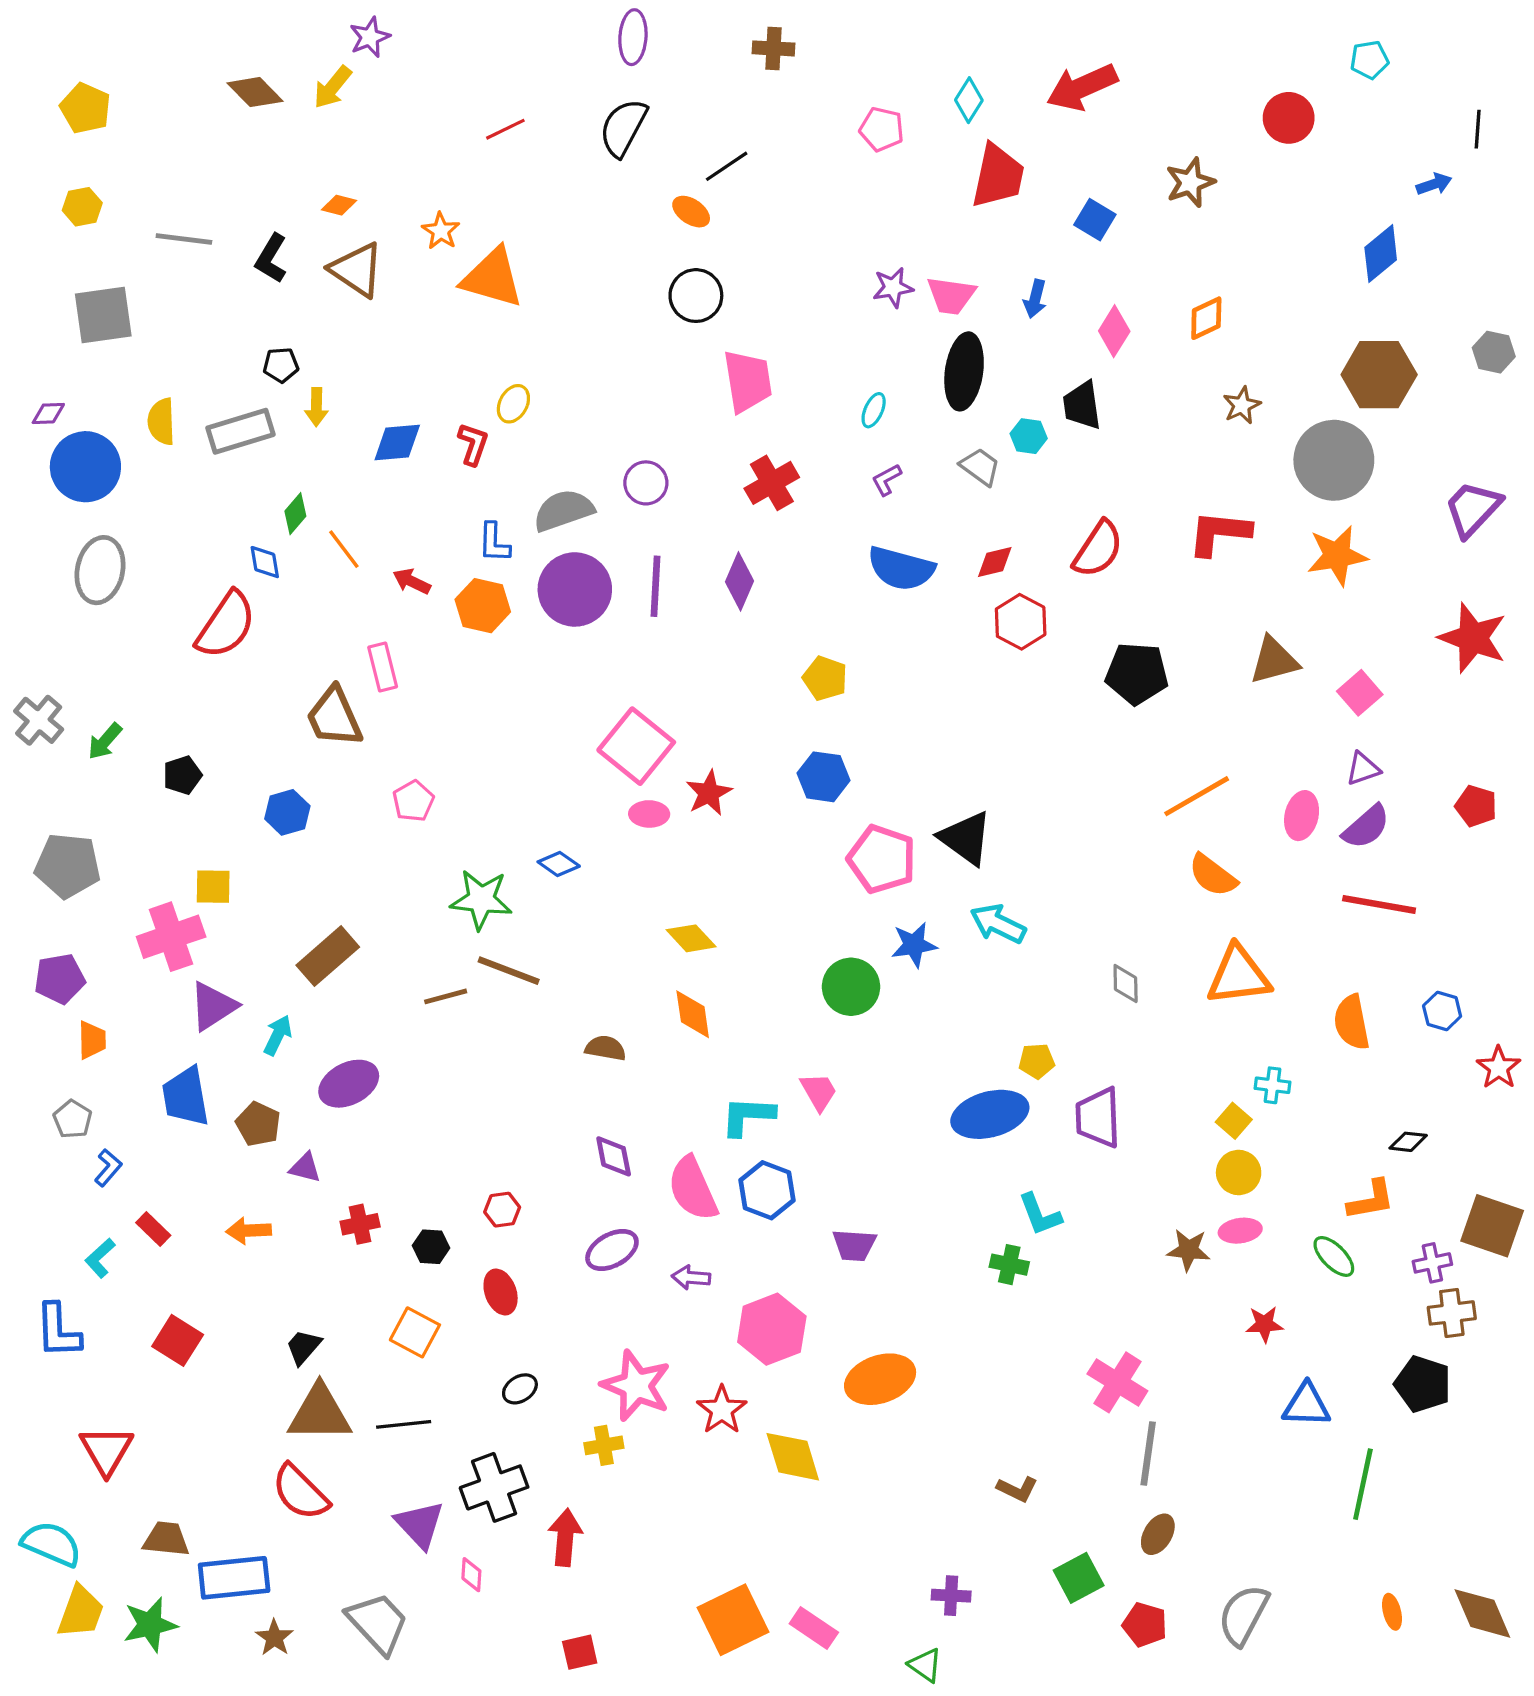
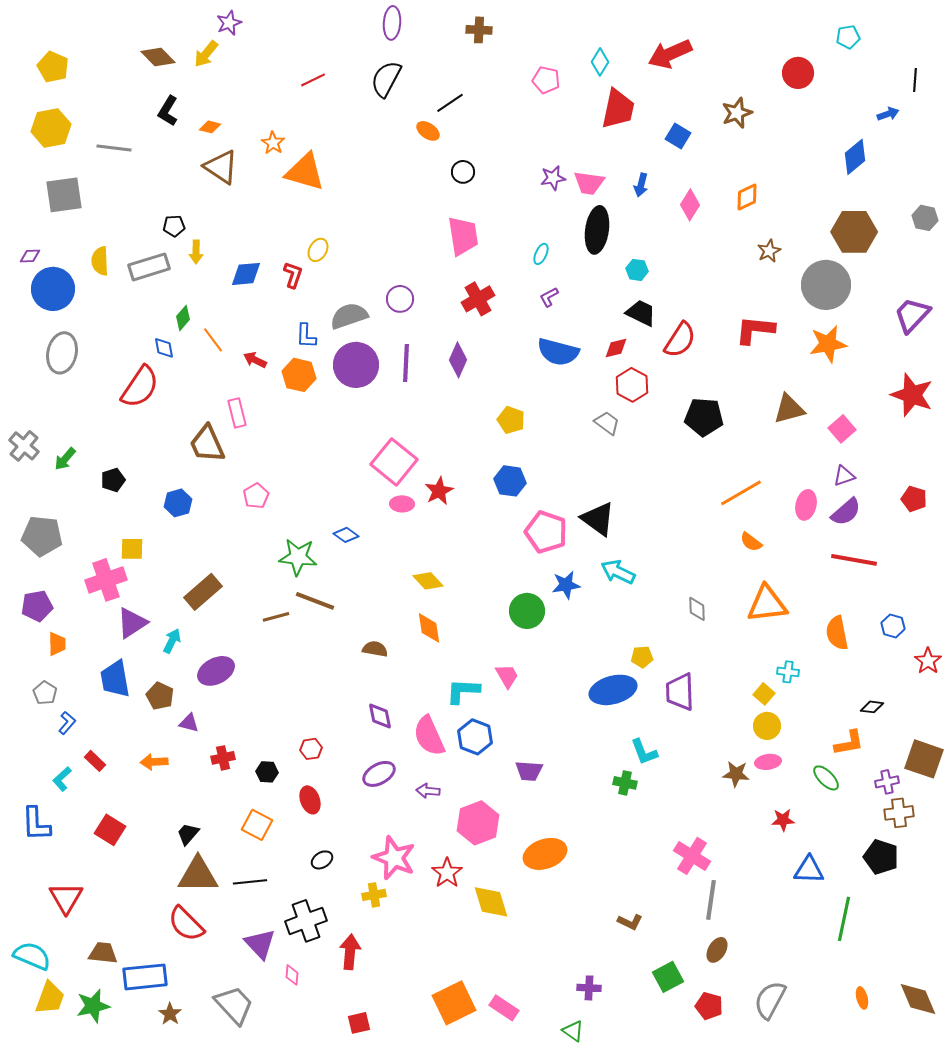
yellow hexagon: (82, 207) -> (51, 128), size x1.6
black L-shape: (271, 258) -> (168, 111), moved
black circle: (696, 296) -> (463, 172), moved, size x0.7
black trapezoid: (1082, 405) -> (641, 313), moved, turned 124
gray trapezoid: (980, 467) -> (607, 423), moved
orange semicircle: (1213, 875) -> (751, 542), size x0.7

